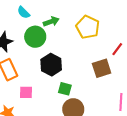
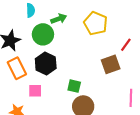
cyan semicircle: (24, 12) -> (31, 10), turned -136
black hexagon: (51, 65) -> (46, 63), moved

